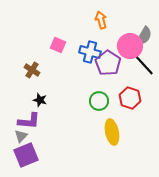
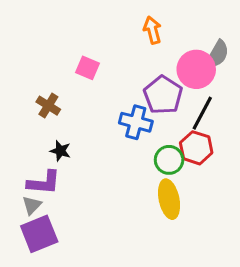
blue cross: (90, 52) -> (136, 122), moved
black line: (144, 65) -> (202, 113), moved, turned 70
green circle: (99, 101) -> (169, 160), moved

